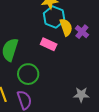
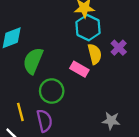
yellow semicircle: (66, 27) -> (95, 54), moved
pink rectangle: (49, 44) -> (79, 69), moved

